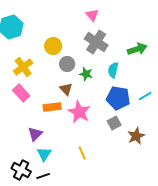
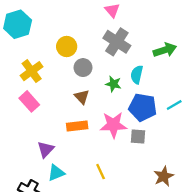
green star: (86, 74) -> (113, 84), moved
orange rectangle: (52, 107) -> (77, 126), moved
pink star: (79, 112) -> (113, 125), moved, turned -30
gray square: (114, 123) -> (138, 137), turned 32
brown star: (136, 136) -> (164, 176), moved
cyan triangle: (44, 154) -> (56, 173), turned 35

